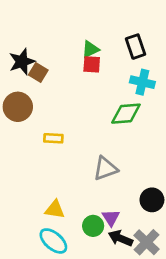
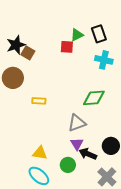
green triangle: (90, 49) -> (77, 35), moved
green diamond: (126, 114) -> (94, 98), moved
purple triangle: (111, 218) -> (77, 144), moved
black arrow: (120, 238) -> (88, 154), moved

